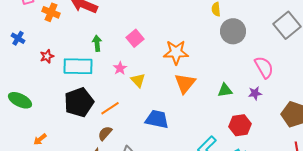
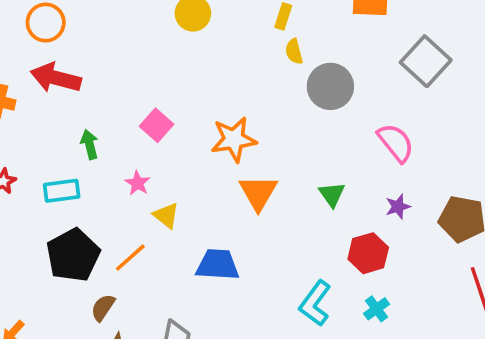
cyan rectangle: (78, 66) -> (62, 191), size x0.7
yellow triangle: (138, 80) -> (166, 216), moved
green triangle: (225, 90) -> (332, 194), turned -49
purple star: (255, 93) -> (398, 207), moved
brown semicircle: (105, 133) -> (103, 308), moved

